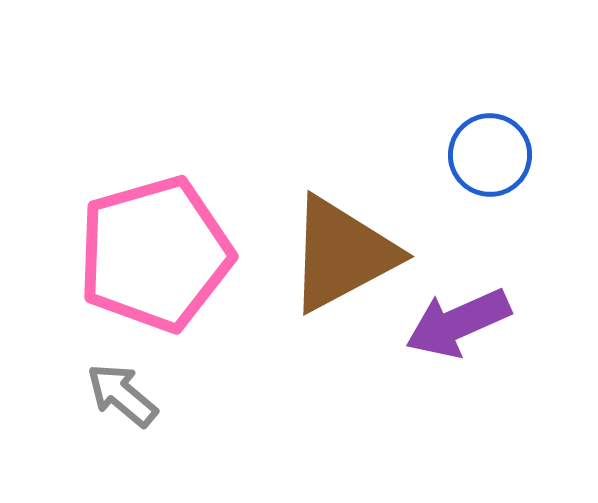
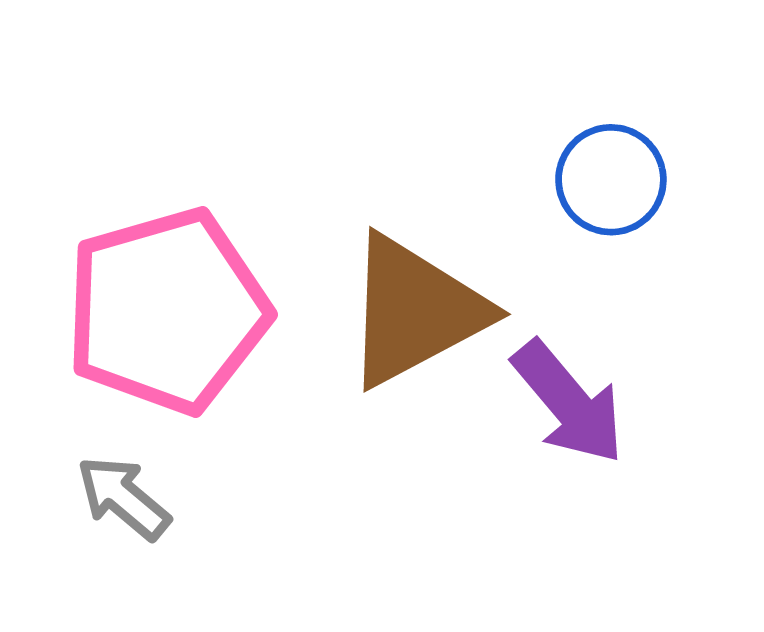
purple arrow: (458, 323) -> (569, 402), turned -106

